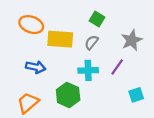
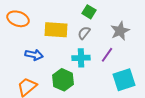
orange ellipse: (31, 25) -> (18, 19), moved
cyan square: (136, 95) -> (124, 80), size x1.6

